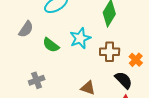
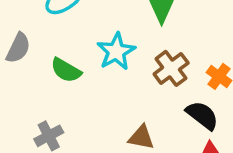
brown cross: (110, 52) -> (171, 68), turned -30

